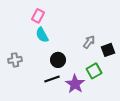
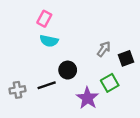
cyan semicircle: (42, 35) -> (49, 41), turned -49
gray cross: (15, 60) -> (17, 90), moved
black line: (52, 79) -> (47, 85), moved

